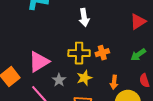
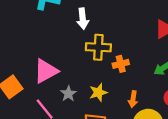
white arrow: (84, 17) -> (83, 19), moved
yellow cross: (79, 53) -> (98, 47), moved

